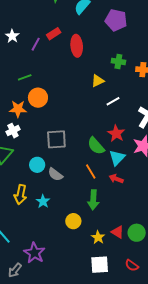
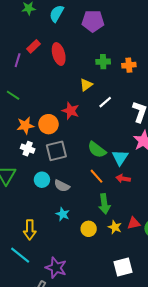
green line: (25, 77) -> (13, 95), turned 64
orange circle: (38, 98) -> (48, 124), moved
orange star: (18, 109) -> (25, 125), moved
white cross: (13, 131) -> (28, 149), moved, turned -32
red star: (116, 134) -> (71, 111), moved
yellow arrow: (20, 194) -> (30, 230), moved
cyan star: (43, 201) -> (63, 214), moved
red triangle: (118, 232) -> (134, 223), moved, turned -32
yellow star: (98, 237) -> (115, 227), moved

